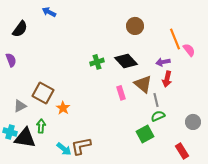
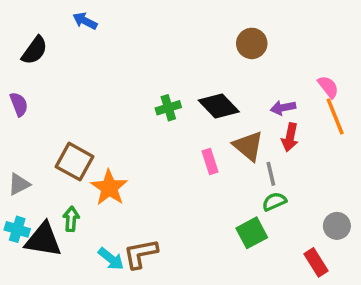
brown circle: (135, 26) -> (252, 43), moved
orange line: (175, 39) -> (335, 116), moved
gray triangle: (20, 106) -> (19, 184), moved
orange star: (63, 108) -> (109, 188), size x1.5
gray circle: (193, 122) -> (337, 226), moved

